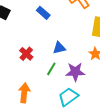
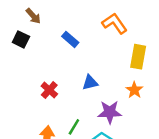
green line: (51, 69) -> (74, 127), moved

